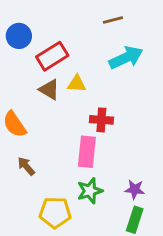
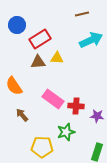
brown triangle: (49, 89) -> (38, 62), turned -35
red cross: (101, 120) -> (76, 106), moved
pink rectangle: (87, 152) -> (53, 99), moved, turned -60
purple star: (135, 189) -> (97, 116), moved

